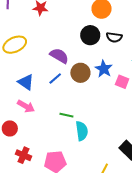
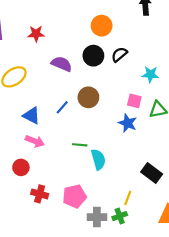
black semicircle: (114, 37) -> (119, 54), turned 140
purple semicircle: (59, 56) -> (62, 64), moved
blue star: (104, 69) -> (128, 123), moved

